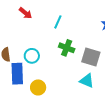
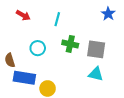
cyan circle: (32, 56) -> (38, 48), moved
blue rectangle: (17, 74) -> (24, 78), turned -70

